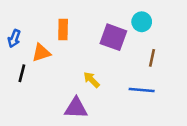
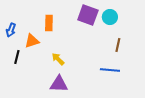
purple square: (113, 37) -> (88, 15), moved
yellow arrow: (91, 80) -> (58, 59), moved

